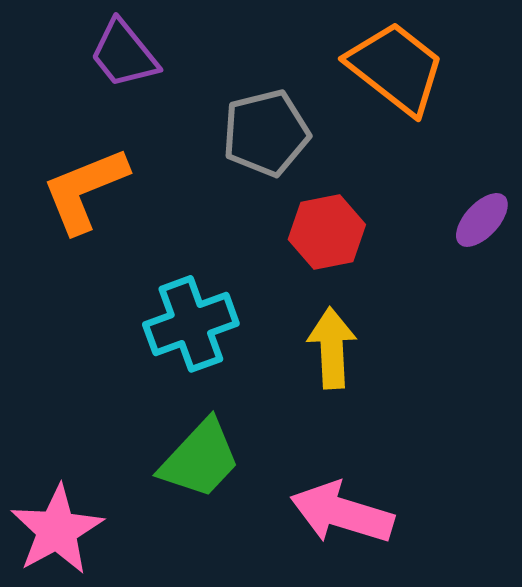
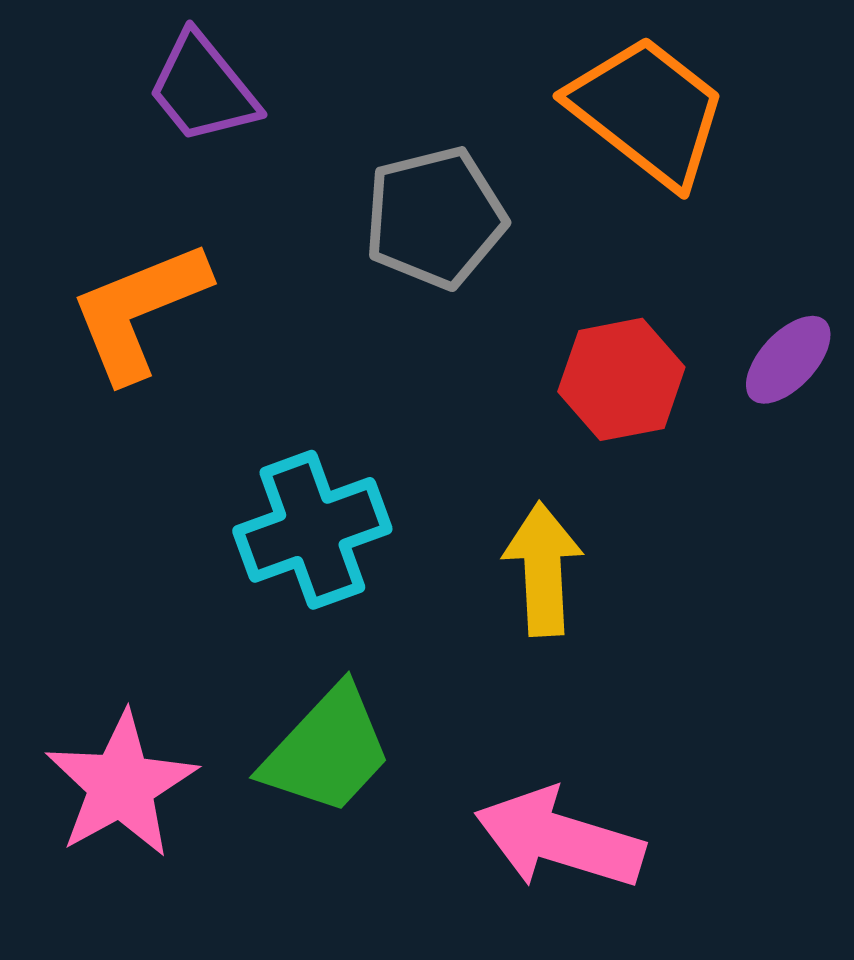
red hexagon: (327, 232) -> (621, 379), moved
pink star: (57, 530) -> (121, 785), moved

